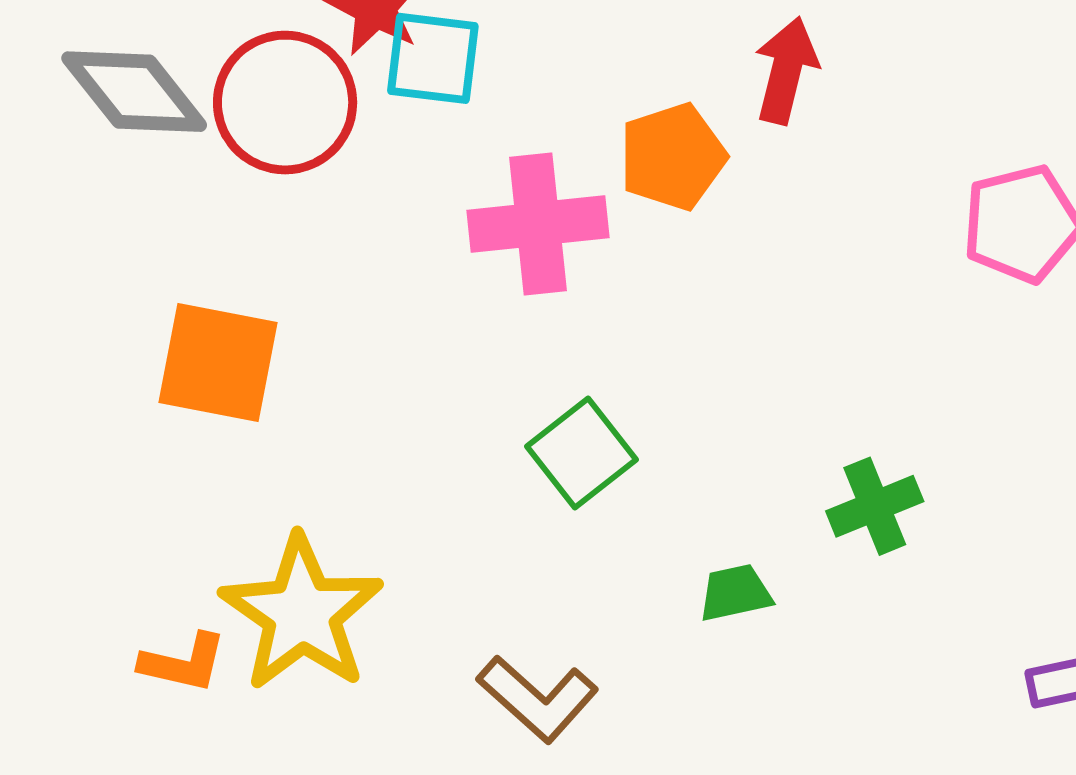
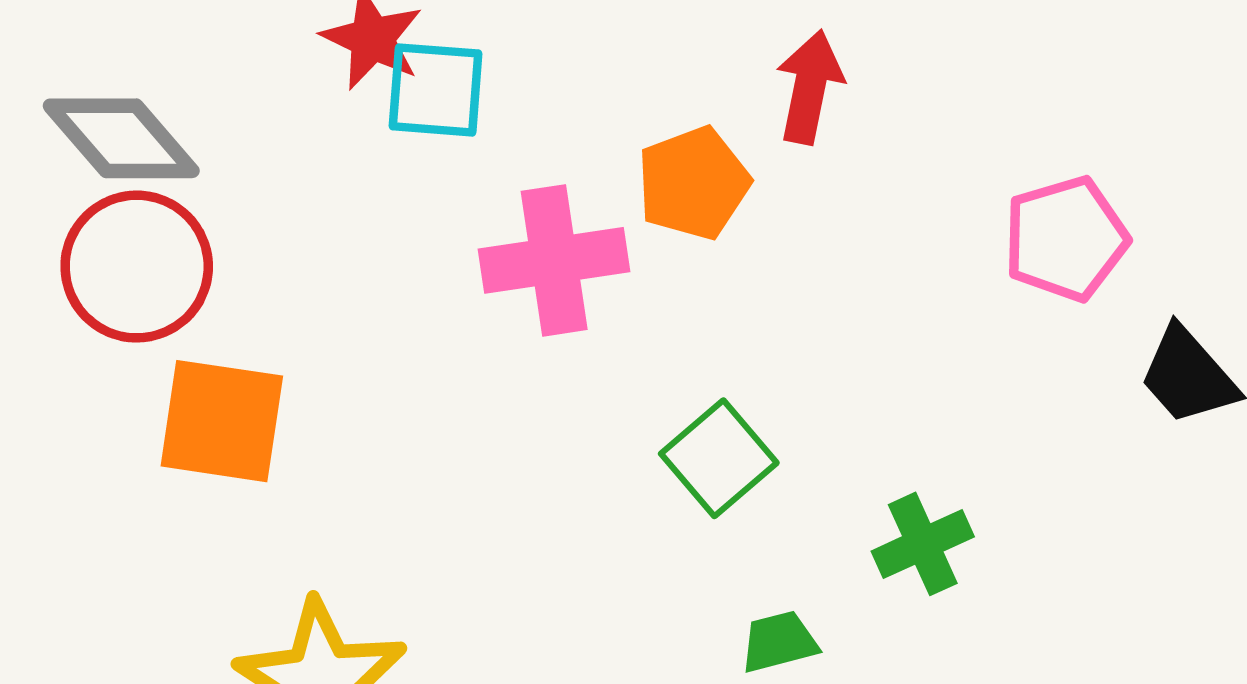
red circle: (285, 103) -> (137, 267), moved
green square: (581, 453) -> (719, 458), moved

